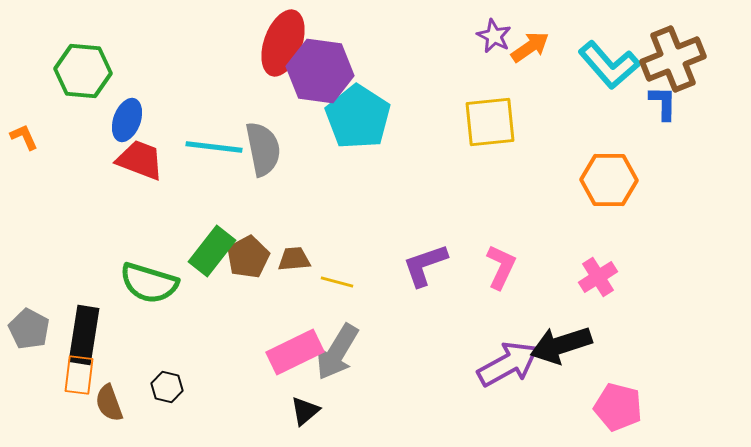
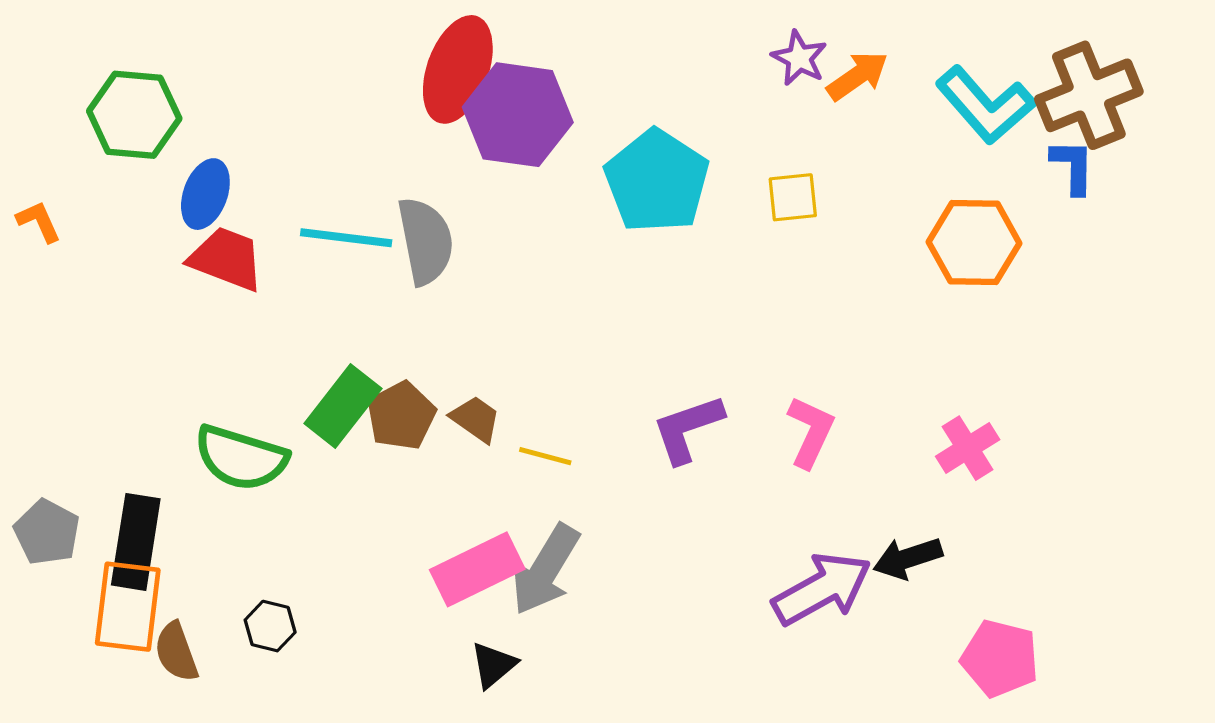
cyan pentagon: (358, 117) -> (657, 181), moved
yellow square: (490, 122) -> (793, 197), size x0.6
orange hexagon: (609, 180) -> (974, 243), moved
brown trapezoid: (294, 259) -> (476, 419), turned 40
black arrow: (561, 345) -> (908, 558), size x0.7
orange rectangle: (79, 375) -> (128, 607), size x1.4

